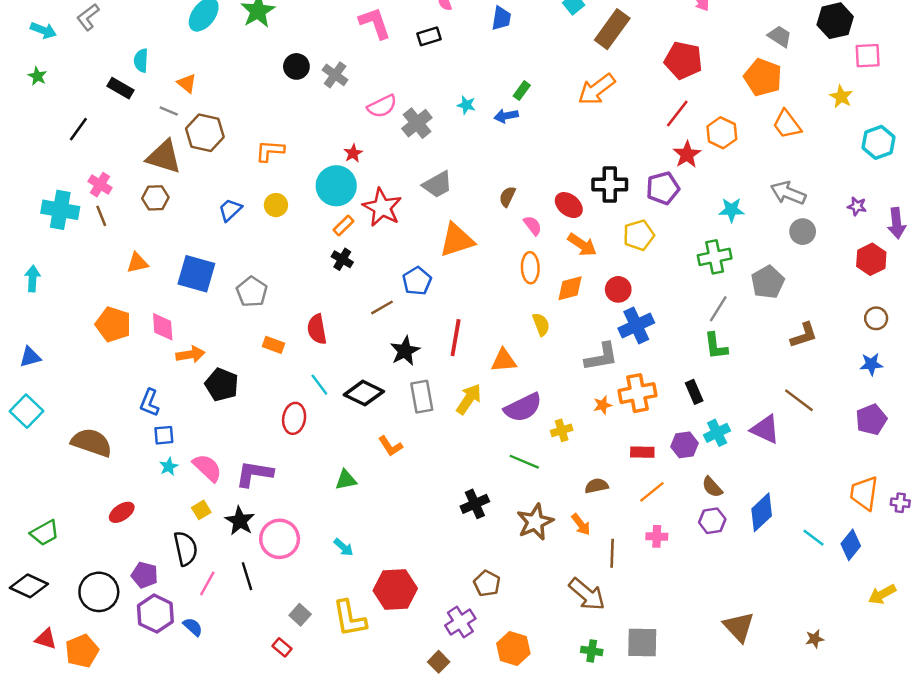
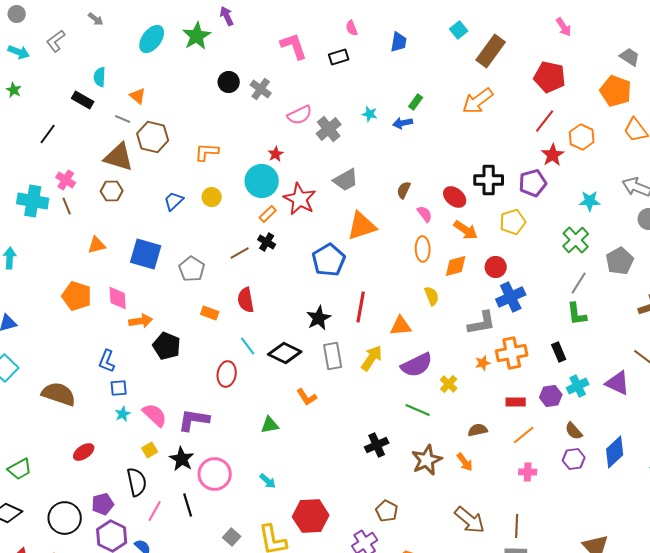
green cross: (715, 257) -> (576, 240), turned -32
blue pentagon: (417, 281) -> (329, 260), size x1.4
brown line: (382, 307) -> (240, 253), moved
yellow cross: (562, 430) -> (449, 384), turned -30
brown line: (612, 553) -> (517, 526), moved
purple pentagon: (145, 575) -> (103, 504), turned -30

